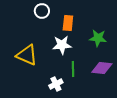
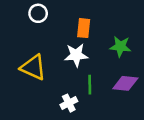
white circle: (42, 11) -> (38, 13), moved

